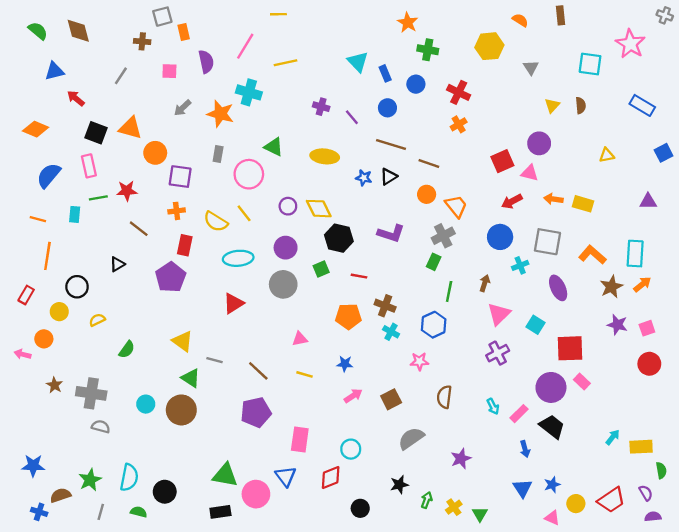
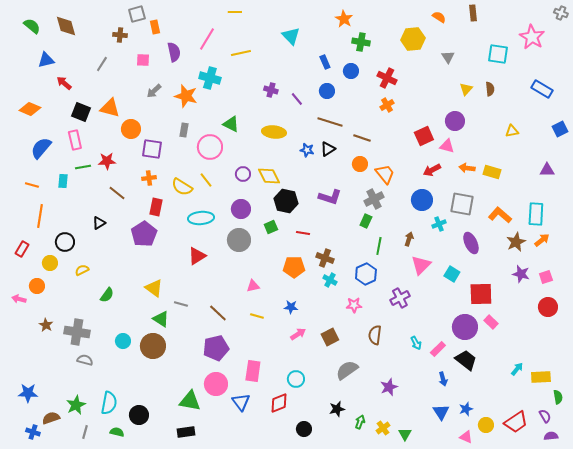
cyan triangle: (358, 62) -> (291, 36), moved
purple cross: (498, 353) -> (400, 298), moved
pink circle: (256, 494) -> (216, 384), moved

